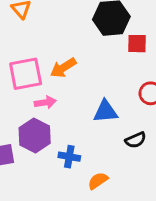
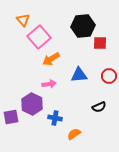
pink square: (26, 74) -> (39, 37), moved, turned -30
pink arrow: (45, 102) -> (49, 84), moved
blue triangle: (105, 111) -> (79, 75), moved

